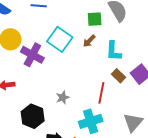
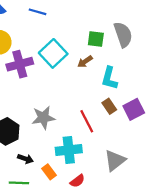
purple cross: (32, 55) -> (20, 64), turned 35
red line: (101, 93) -> (87, 121), turned -50
gray star: (63, 98) -> (43, 118), size x1.5

